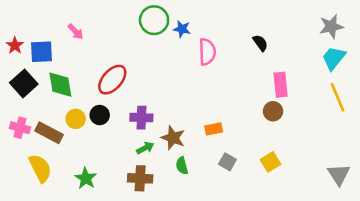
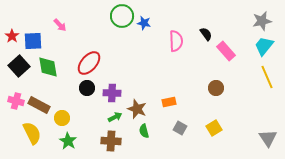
pink semicircle: (207, 52) -> (176, 41), moved
pink rectangle: (281, 85) -> (226, 51), moved, turned -36
black circle: (100, 115) -> (87, 88), moved
yellow circle: (76, 119) -> (62, 118), moved

